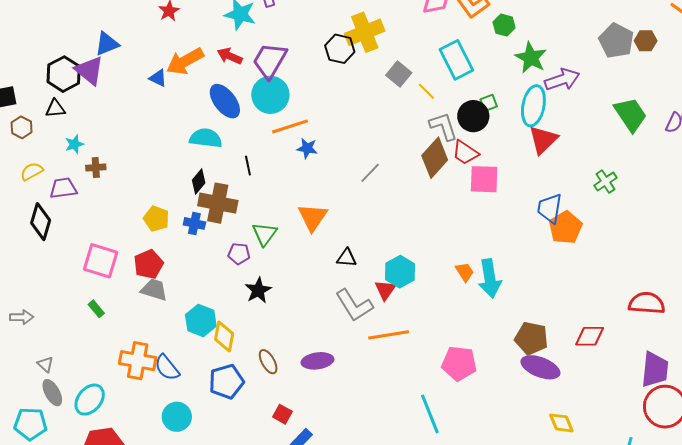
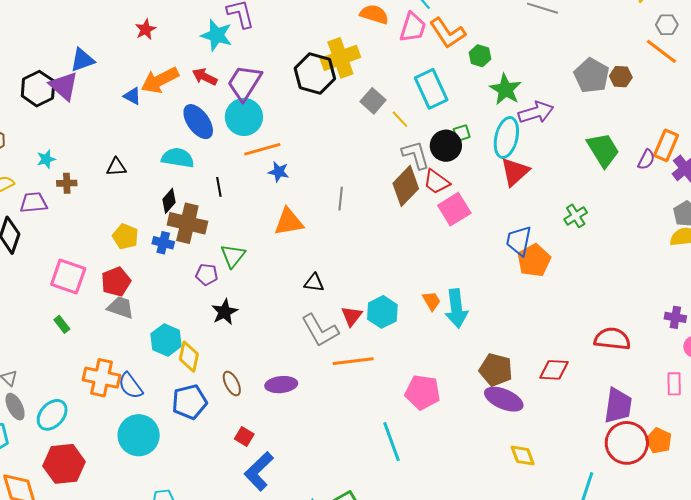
black hexagon: (340, 49) -> (315, 74), size x1.4
black triangle: (55, 109) -> (116, 167), moved
gray line: (370, 173) -> (341, 199), turned -40
pink square: (484, 179) -> (454, 209), turned -36
orange triangle: (313, 217) -> (289, 222), moved, turned 44
cyan hexagon: (400, 272) -> (382, 312), moved
cyan circle: (177, 417) -> (139, 435), size x1.4

